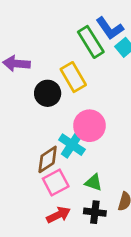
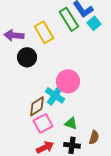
yellow rectangle: (73, 77) -> (44, 32), moved
black circle: (48, 93) -> (27, 57), moved

